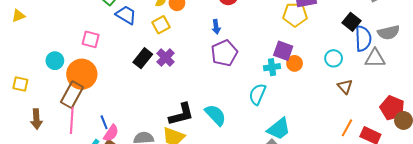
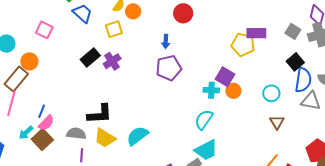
orange circle: (82, 74) -> (29, 61), size x0.6
cyan semicircle: (257, 94) -> (204, 119), moved
black L-shape: (181, 114) -> (100, 114), moved
cyan semicircle: (215, 115) -> (137, 136), moved, turned -95
blue line: (104, 122) -> (42, 111), turned 32

